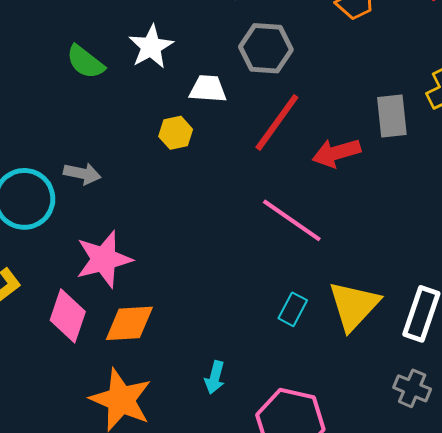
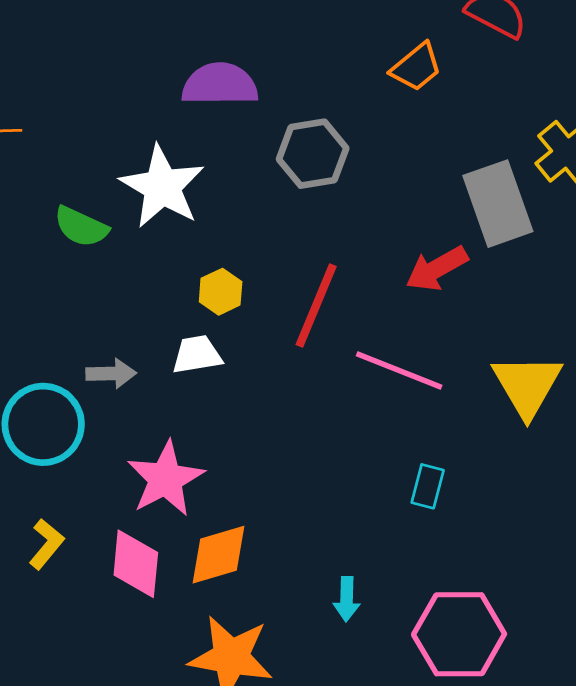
white star: (151, 47) -> (162, 187), size x1.4
white trapezoid: (208, 89) -> (197, 355), moved
gray rectangle: (392, 116) -> (498, 204), size x1.4
red line: (277, 122) -> (316, 306), moved
yellow triangle: (354, 306) -> (527, 385), moved

